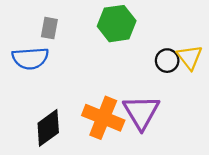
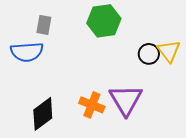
orange cross: (103, 118) -> (92, 105), size x0.7

